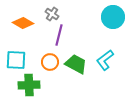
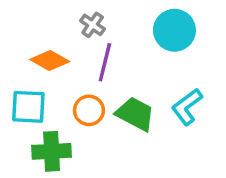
cyan circle: (113, 17) -> (174, 30), moved
orange diamond: (23, 23) -> (50, 60), moved

